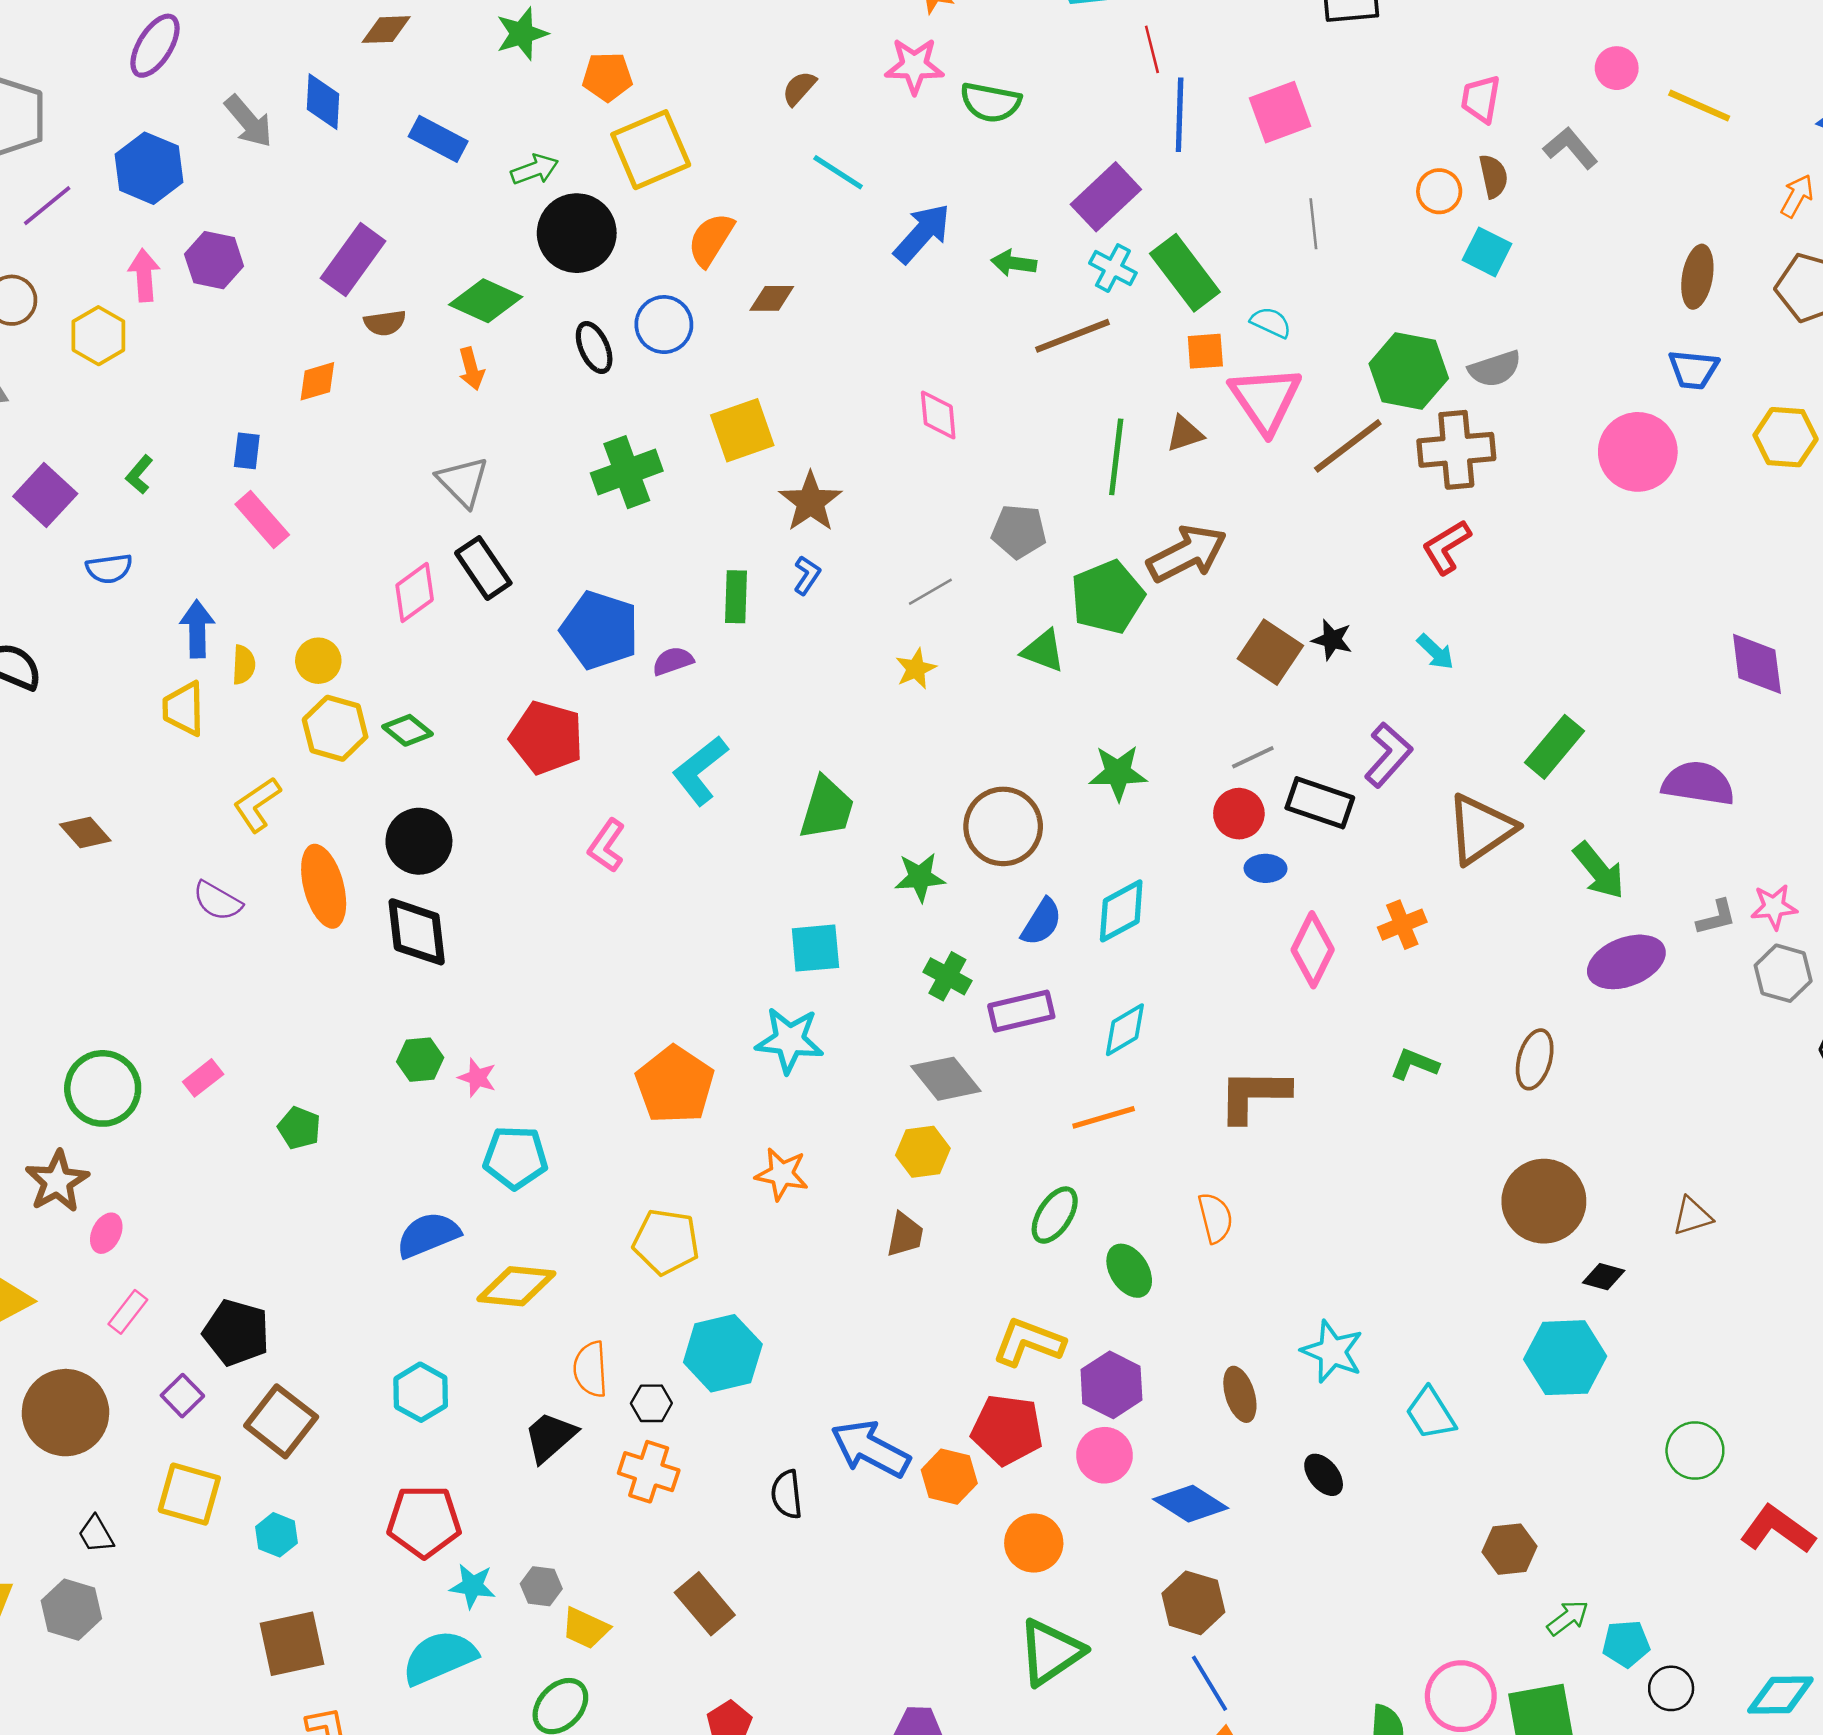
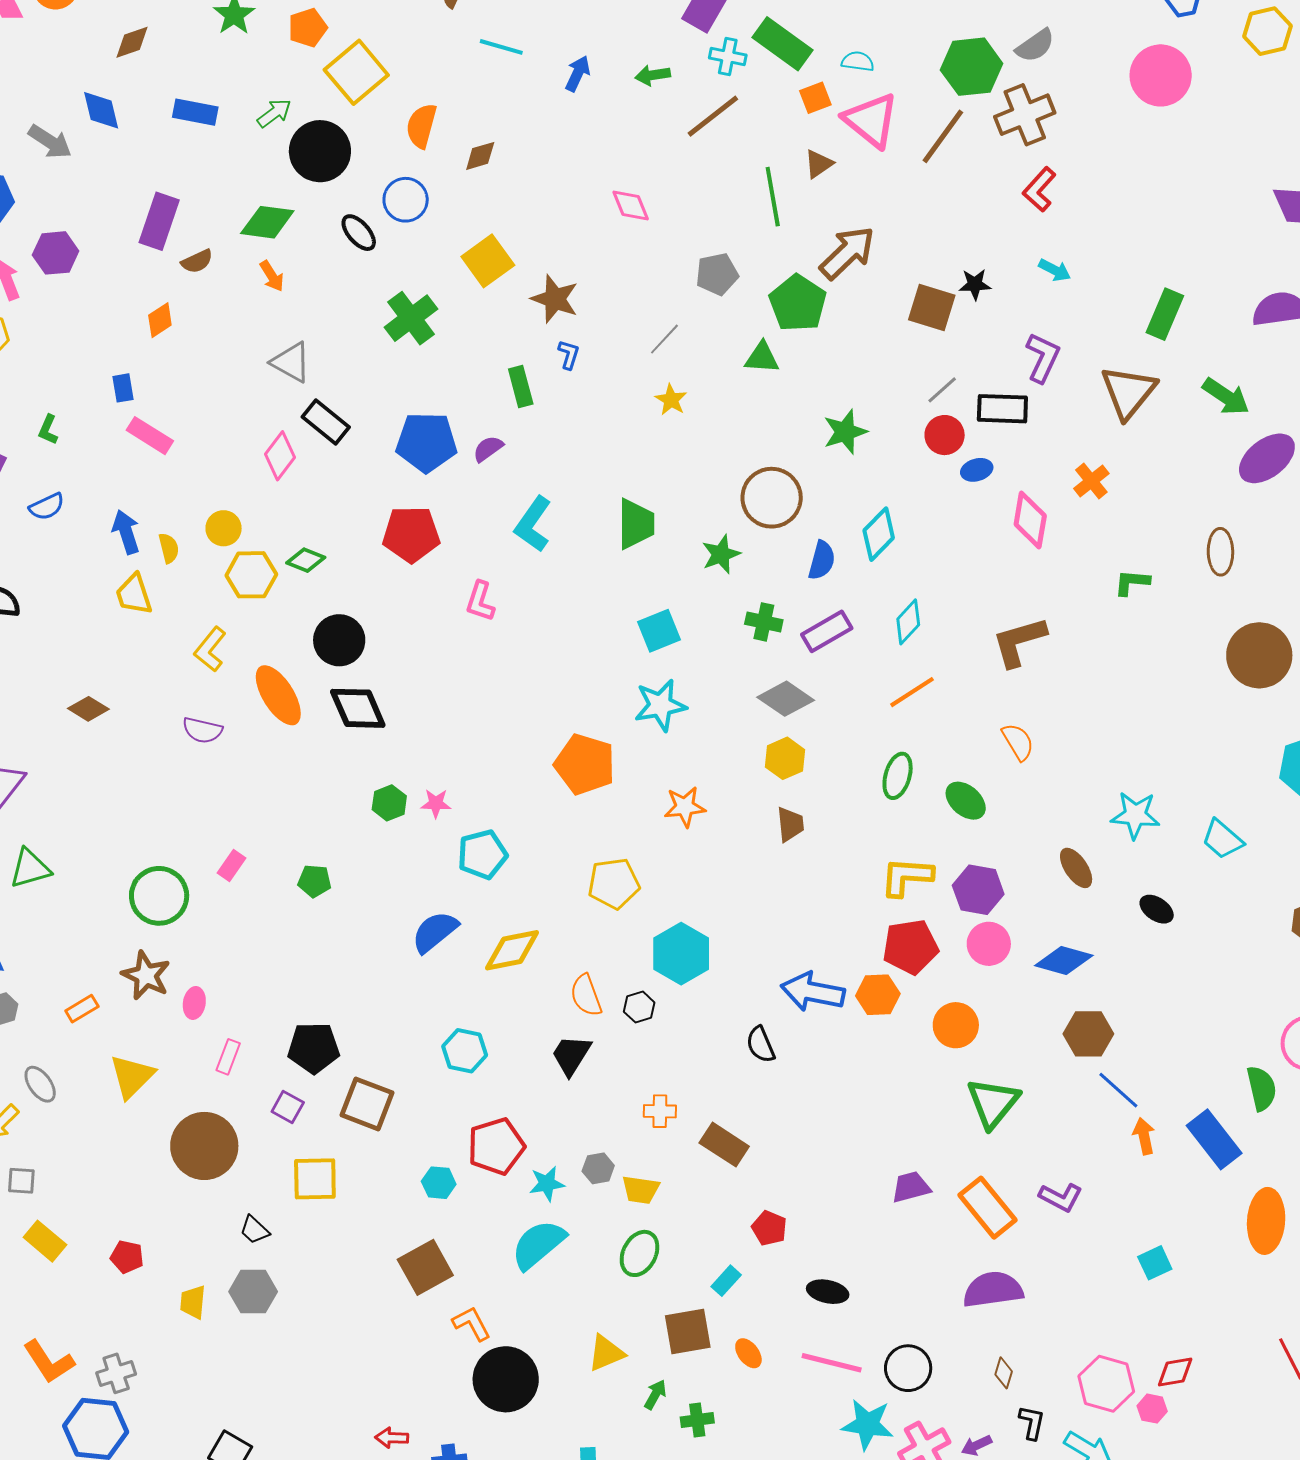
blue arrow: (922, 233) -> (578, 74), size x0.7
orange cross: (649, 1472) -> (660, 1111), moved, size x0.7
cyan hexagon: (276, 1535) -> (439, 1183), moved

